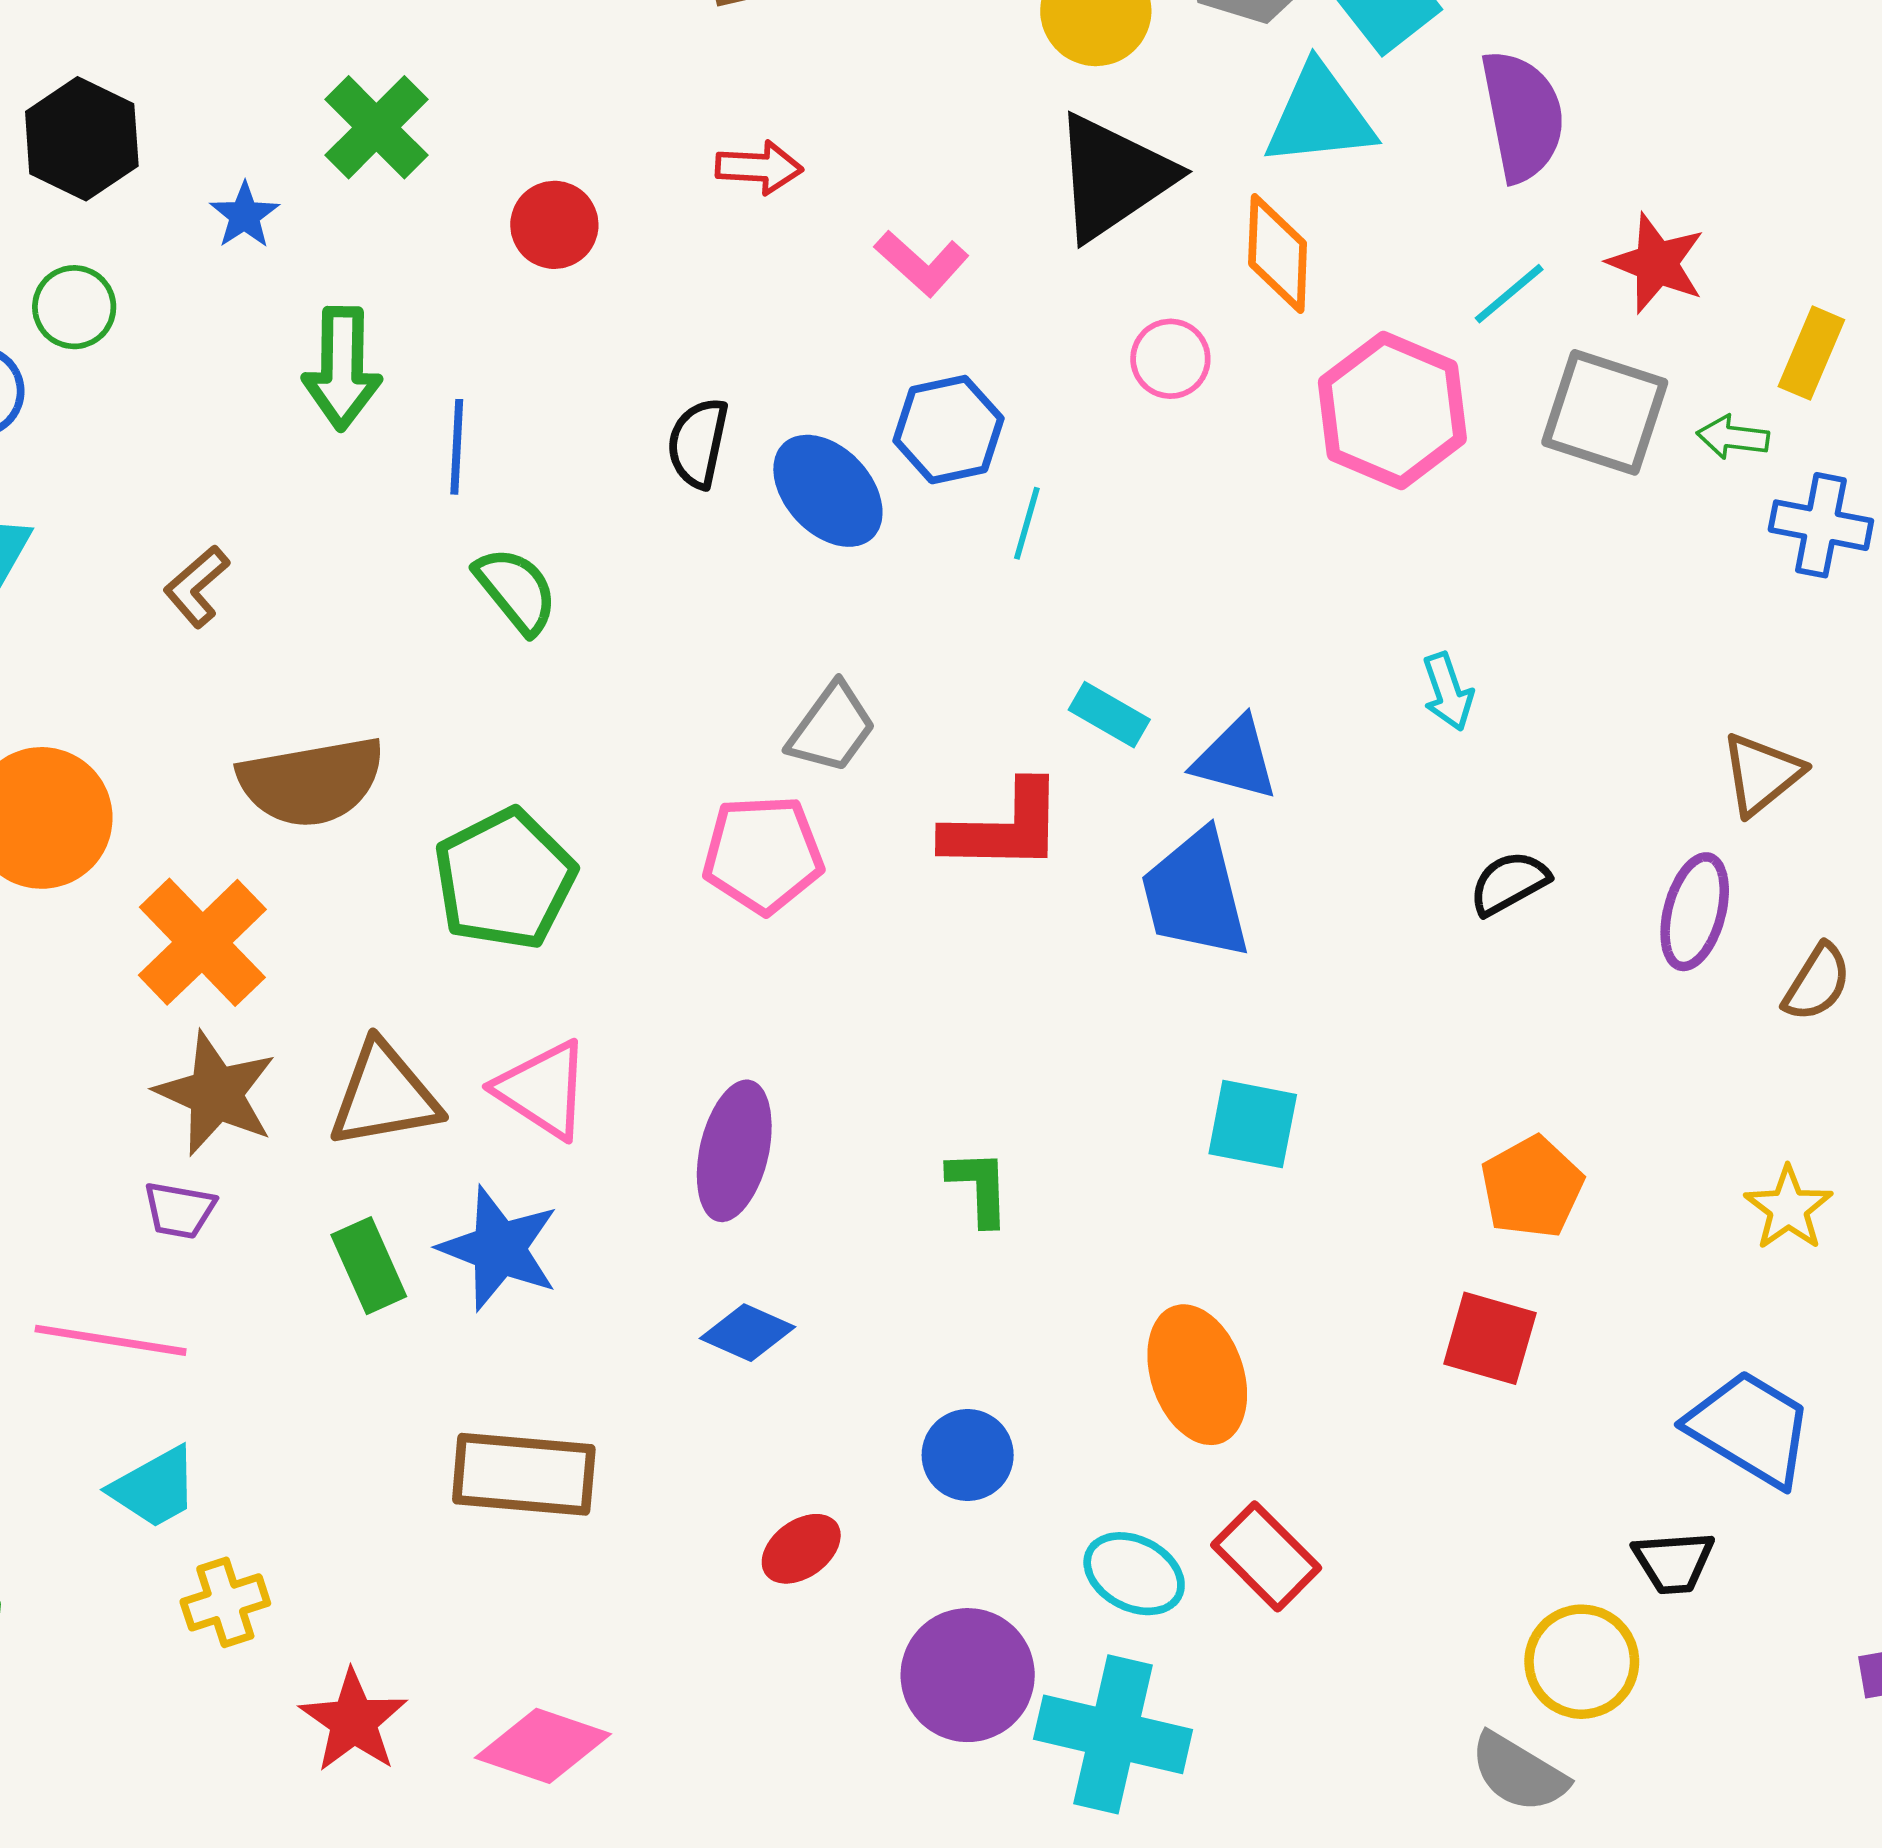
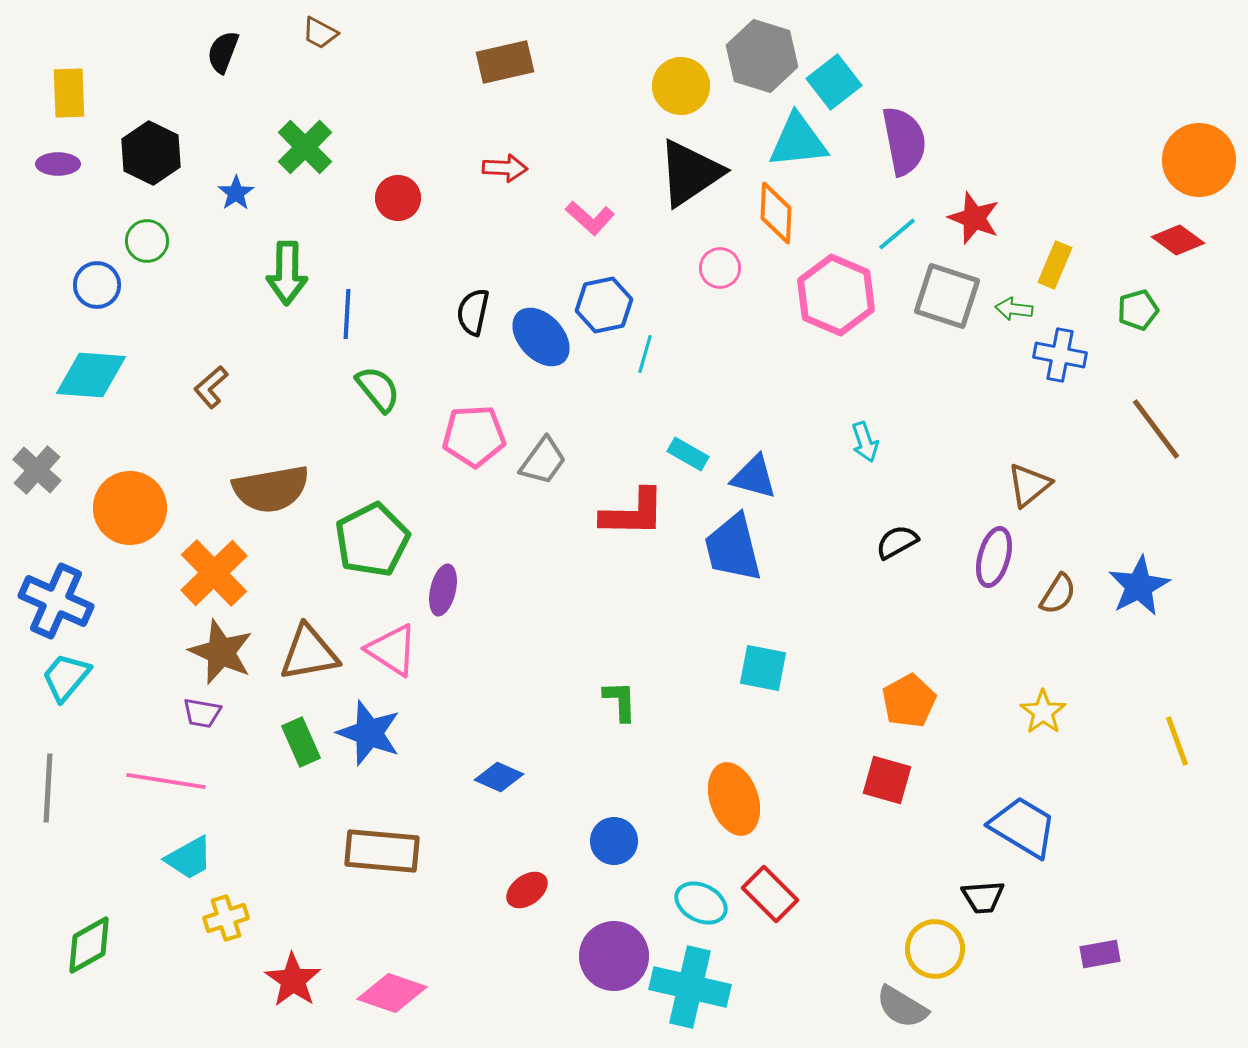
pink pentagon: (763, 854) -> (474, 436), moved
purple ellipse: (734, 1151) -> (443, 590), moved, size x0.7

